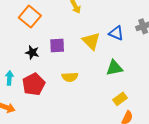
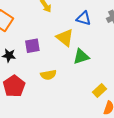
blue triangle: (116, 33) -> (84, 18), moved
green triangle: (114, 68) -> (81, 57), moved

